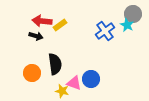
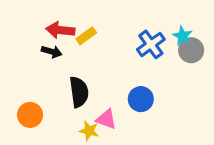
gray circle: (133, 14) -> (191, 50), moved
orange circle: (32, 73) -> (30, 115), moved
blue circle: (91, 79) -> (141, 99), moved

